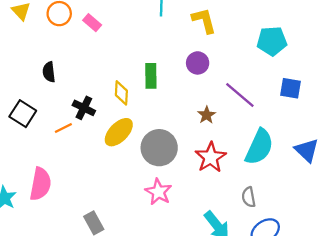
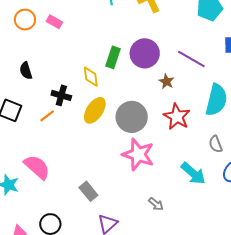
purple circle: (198, 63) -> (145, 53), moved, size x1.5
green rectangle: (151, 76) -> (113, 57), turned 30
pink semicircle: (40, 184) -> (37, 167), turned -48
pink star: (158, 192) -> (138, 154), size x1.4

